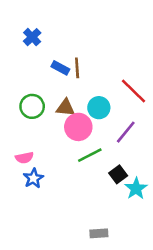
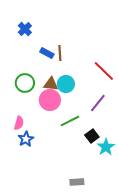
cyan circle: (99, 108) -> (66, 84), moved
pink circle: (78, 127) -> (50, 100), moved
pink semicircle: (24, 158) -> (19, 123), turned -64

